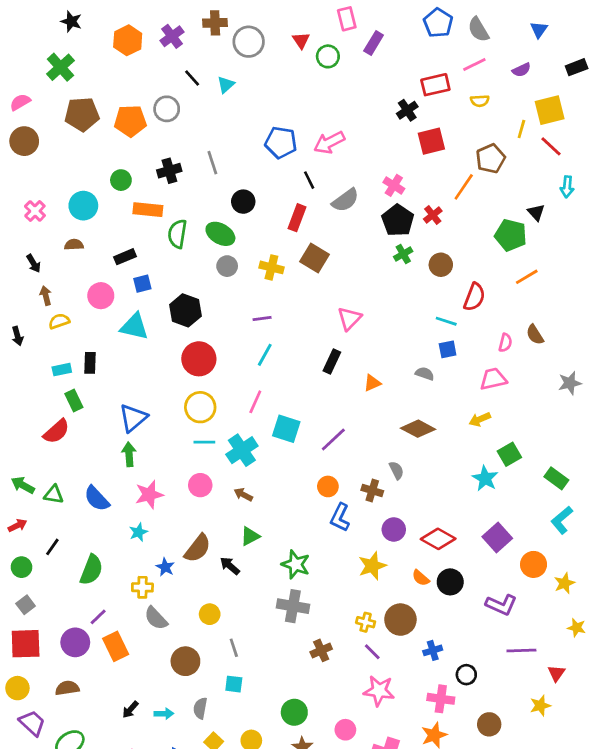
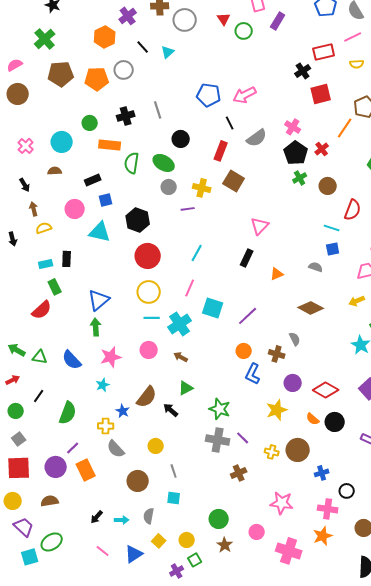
orange hexagon: (128, 40) -> (105, 37), moved
purple line: (262, 318) -> (188, 209), moved
purple line: (372, 652) -> (243, 438), moved

